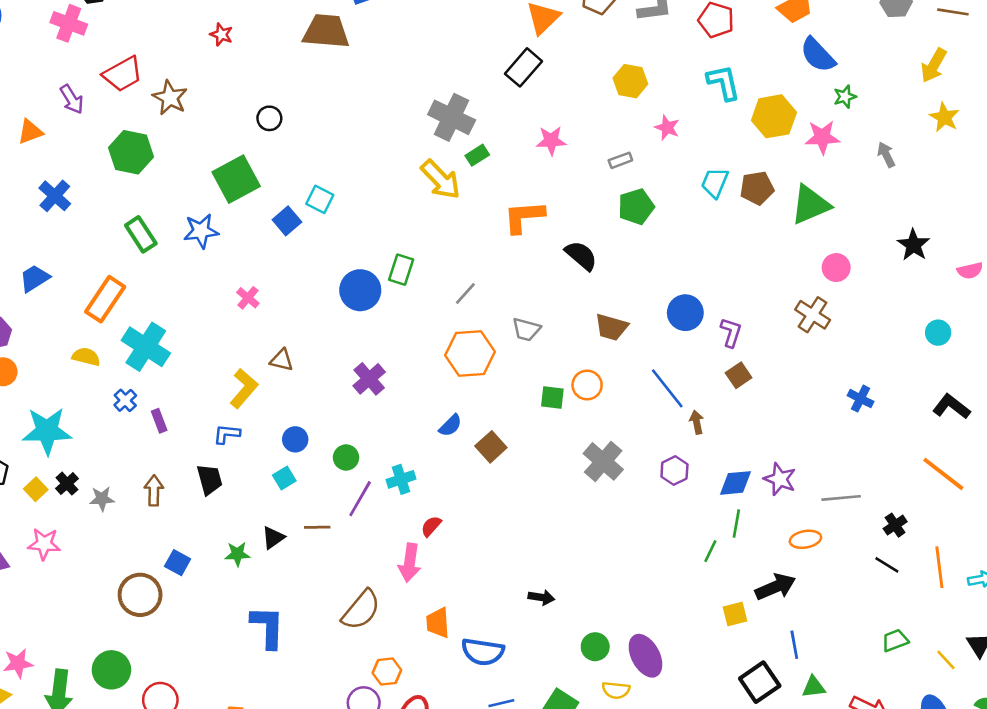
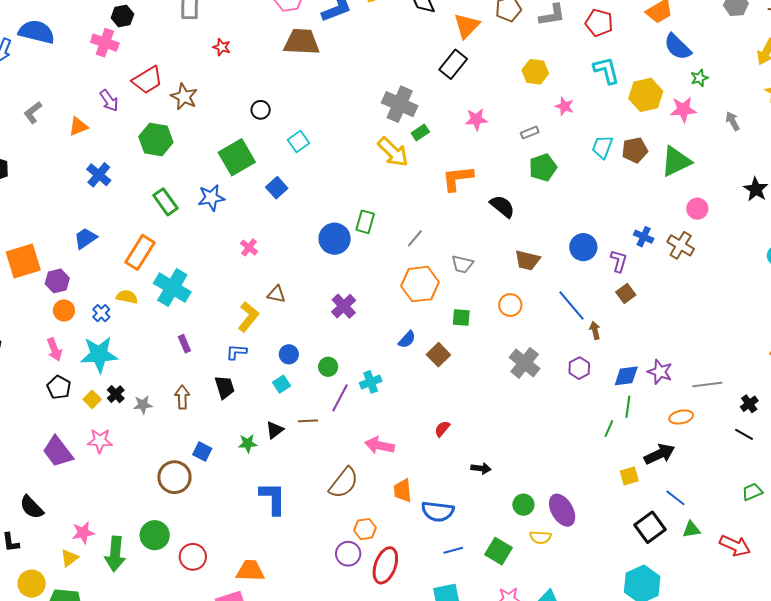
cyan square: (320, 199) -> (299, 142), moved, turned 30
green square: (552, 397) -> (461, 318), moved
blue cross: (861, 399) -> (644, 237), moved
blue cross: (125, 400) -> (101, 313), moved
red semicircle: (431, 526) -> (442, 429), moved
pink arrow: (410, 563) -> (379, 445), turned 96
blue line: (794, 645) -> (675, 498), turned -40

